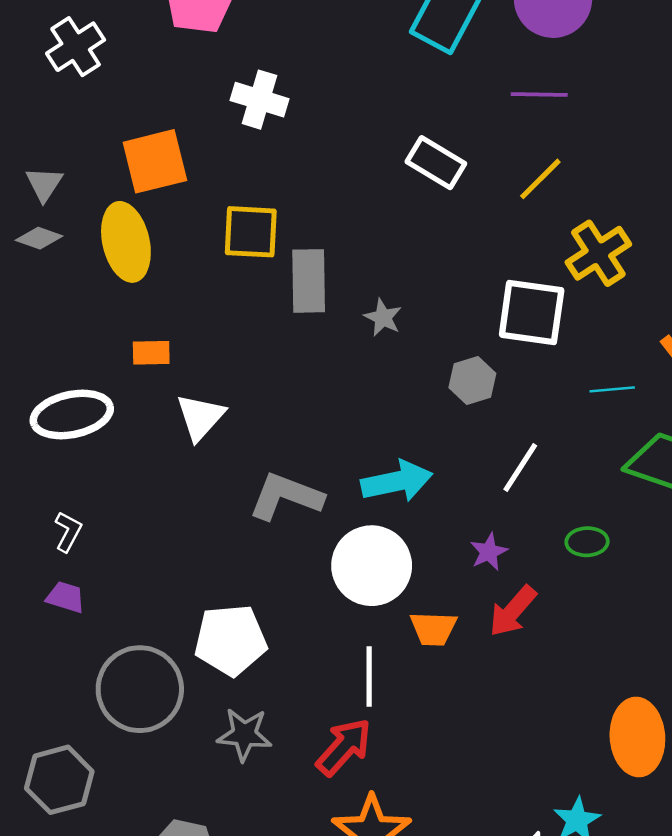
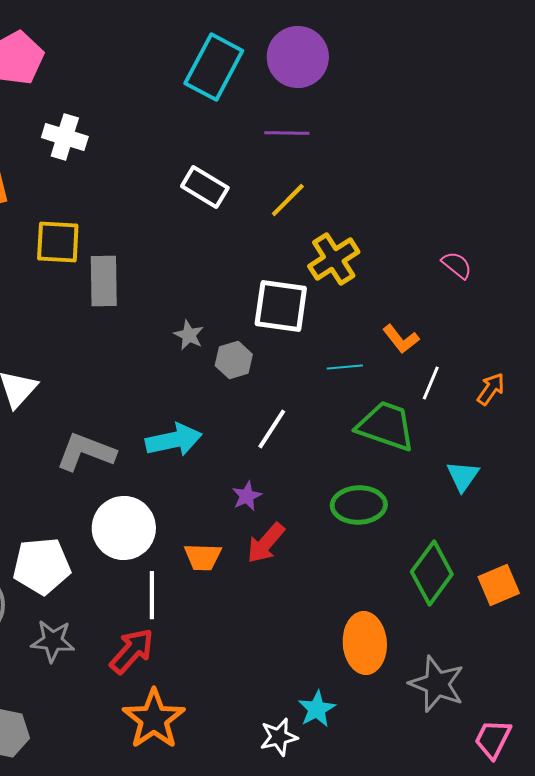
gray star: (383, 318) -> (189, 335), moved
green ellipse: (587, 542) -> (359, 505), moved, size x1.6
white circle: (372, 566) -> (124, 528), moved

